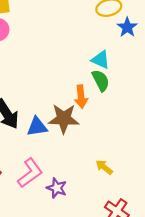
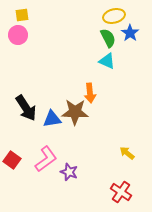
green semicircle: (101, 80) -> (108, 38), moved
yellow arrow: (104, 167) -> (127, 153), moved

